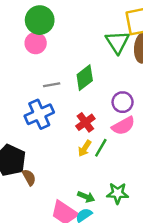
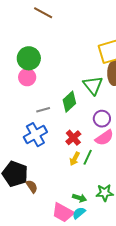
green triangle: (118, 42) -> (93, 85), moved

